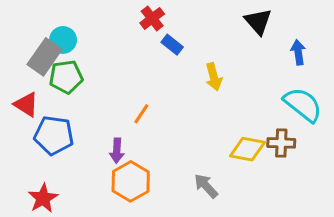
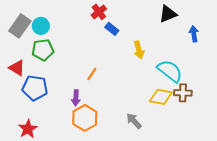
black triangle: (258, 22) -> (168, 14), turned 48
gray rectangle: (45, 57) -> (20, 26), moved
cyan semicircle: (303, 105) -> (170, 71), moved

